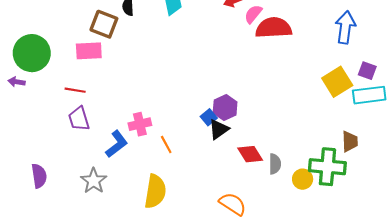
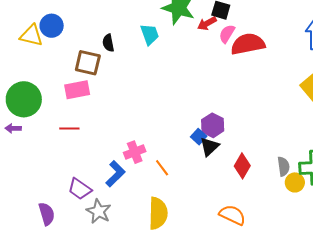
purple trapezoid: (79, 119) -> (80, 189), moved, turned -30
red diamond: (250, 154) -> (242, 166), turned 70
gray semicircle: (275, 164) -> (283, 166), moved

